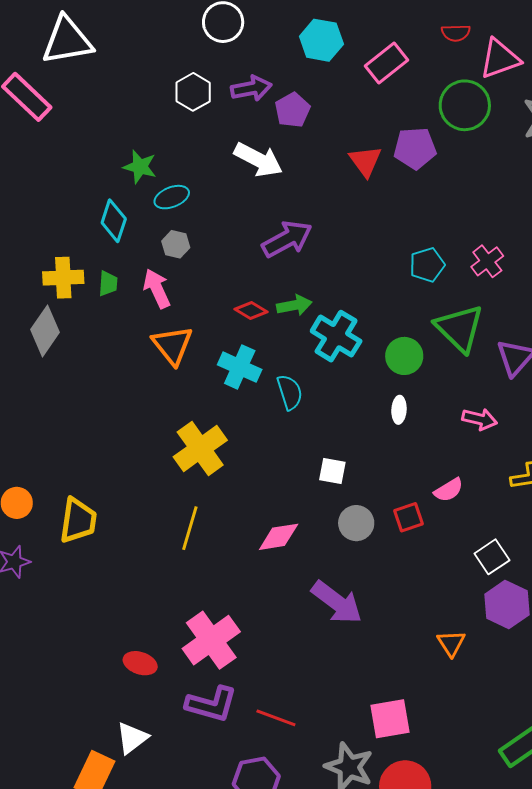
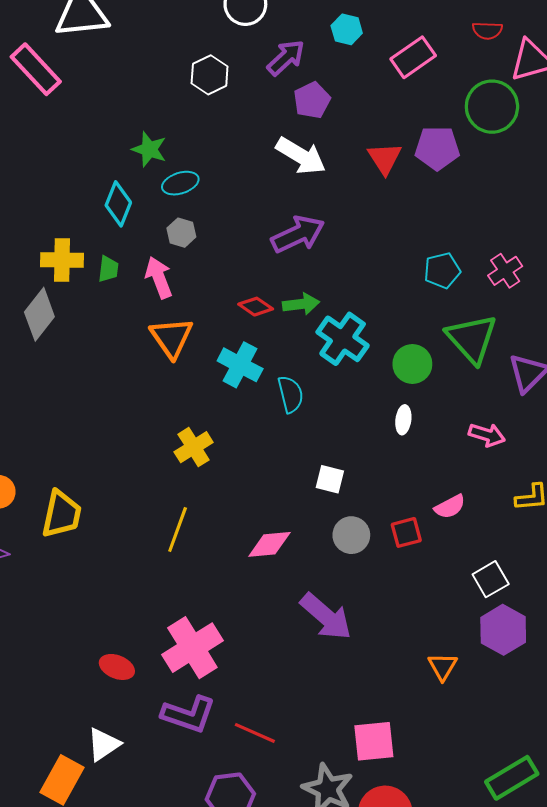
cyan hexagon: (321, 40) -> (347, 29), size x0.7
purple arrow: (251, 88) -> (286, 58), moved, turned -36
white arrow: (258, 160) -> (301, 156), moved
yellow cross: (200, 449) -> (194, 447), size x0.7

